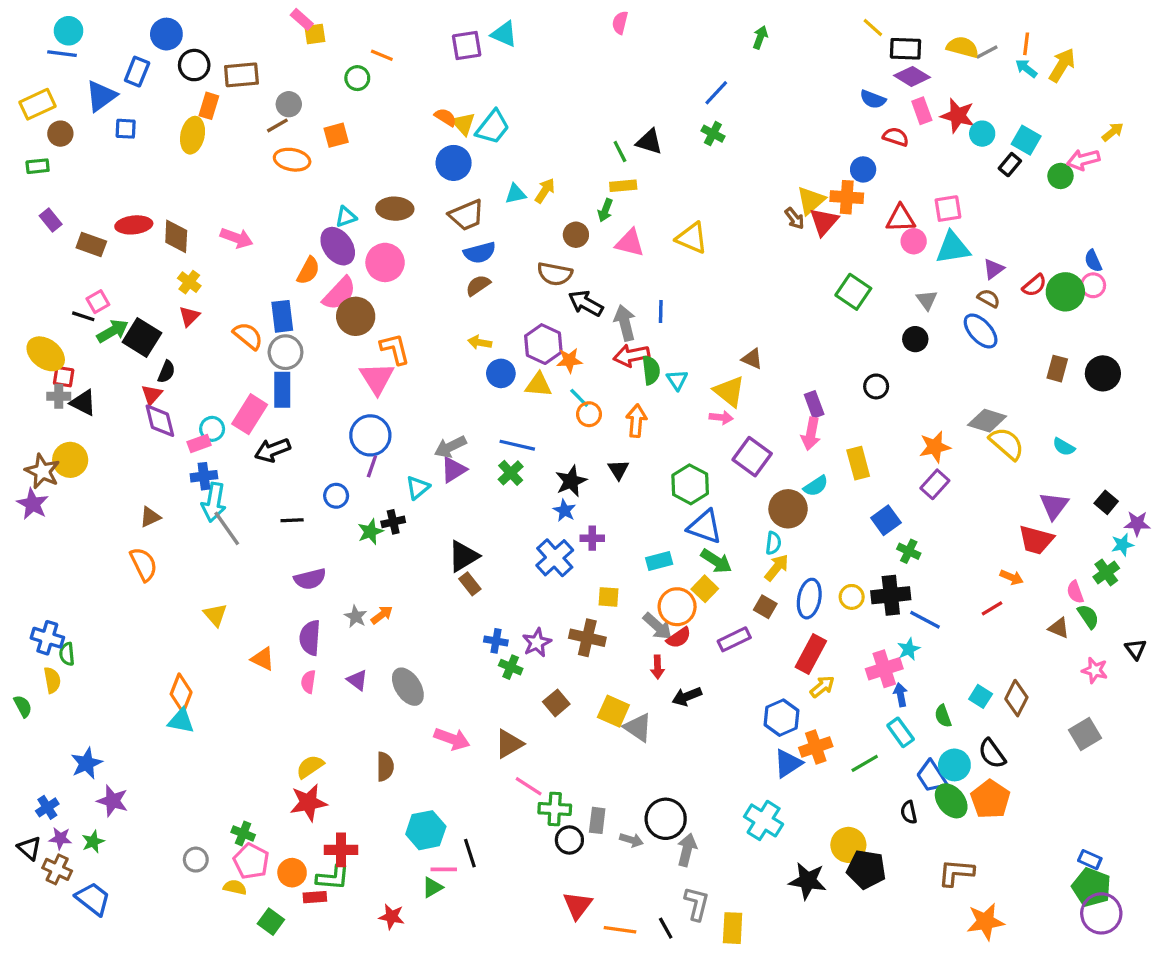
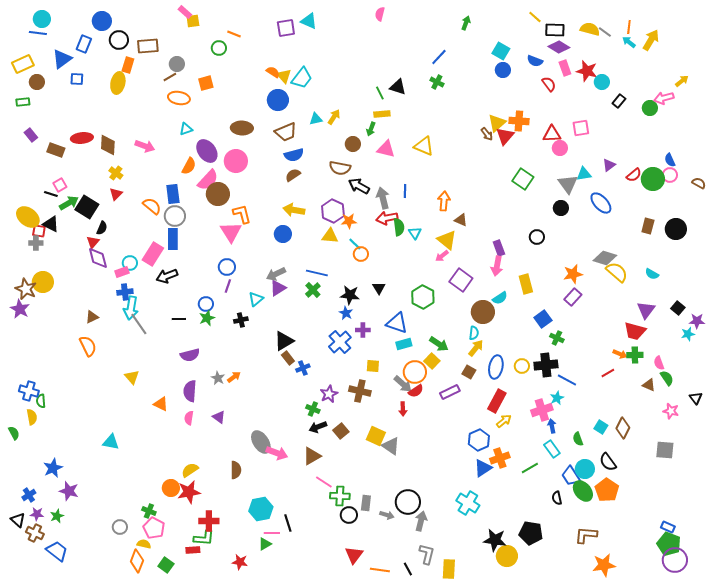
gray line: (987, 52) -> (605, 32), turned 64
red semicircle: (896, 137) -> (549, 84), turned 35
cyan square: (1026, 140) -> (501, 51), moved
blue circle: (863, 169) -> (503, 70), moved
cyan triangle: (346, 217) -> (186, 129), moved
cyan triangle: (953, 248) -> (584, 174), moved, size x0.7
brown semicircle: (989, 298) -> (699, 183), moved
gray triangle: (927, 300) -> (568, 184), size x1.5
yellow arrow: (480, 342) -> (294, 210), size x1.5
blue circle: (501, 373) -> (283, 234), moved
black triangle: (83, 403) -> (51, 224), moved
pink arrow: (721, 417) -> (442, 256), turned 136
orange arrow: (636, 421) -> (444, 201), moved
blue circle: (370, 435) -> (227, 267), size x0.7
black star: (571, 481) -> (350, 295), turned 30
blue triangle: (705, 527) -> (397, 323), moved
green star: (370, 532) -> (207, 318), moved
green cross: (1106, 572) -> (635, 355), moved, turned 35
blue cross: (496, 641) -> (303, 368), moved, turned -32
gray ellipse: (408, 687) -> (261, 442), moved
orange diamond: (181, 693) -> (137, 561), moved
black arrow: (687, 696) -> (318, 427), moved
gray square: (1085, 734) -> (665, 450), turned 36
yellow circle: (848, 845) -> (507, 556), moved
orange circle: (292, 873) -> (171, 488), moved

